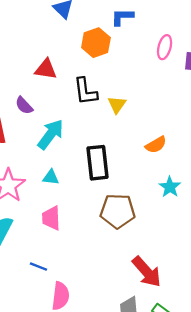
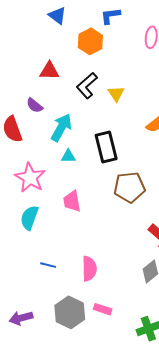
black L-shape: (85, 91) -> (87, 86), turned 64
cyan triangle: (51, 177) -> (68, 156), moved
blue line: (39, 267) -> (48, 265), moved

